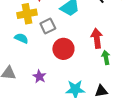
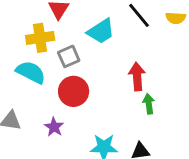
cyan semicircle: (21, 38) -> (31, 72), size x1.5
red circle: (63, 49) -> (74, 91), moved

